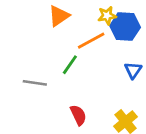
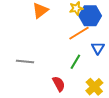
orange line: (91, 41) -> (79, 33), moved
green line: (70, 65) -> (75, 62), moved

